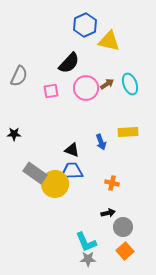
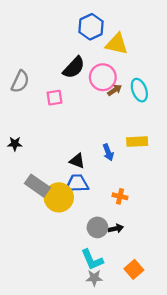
pink circle: (86, 88) -> (103, 77), moved
gray circle: (123, 227) -> (97, 227), moved

